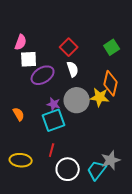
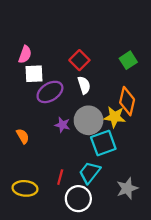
cyan square: (54, 120) -> (103, 143), moved
cyan trapezoid: (97, 170) -> (90, 173), moved

